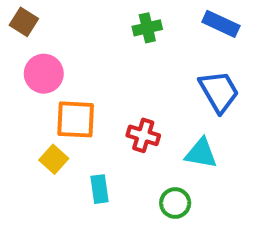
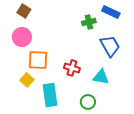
brown square: (24, 22) -> (24, 11), moved
green cross: (147, 28) -> (89, 22), moved
cyan rectangle: (100, 189) -> (50, 95), size x1.6

